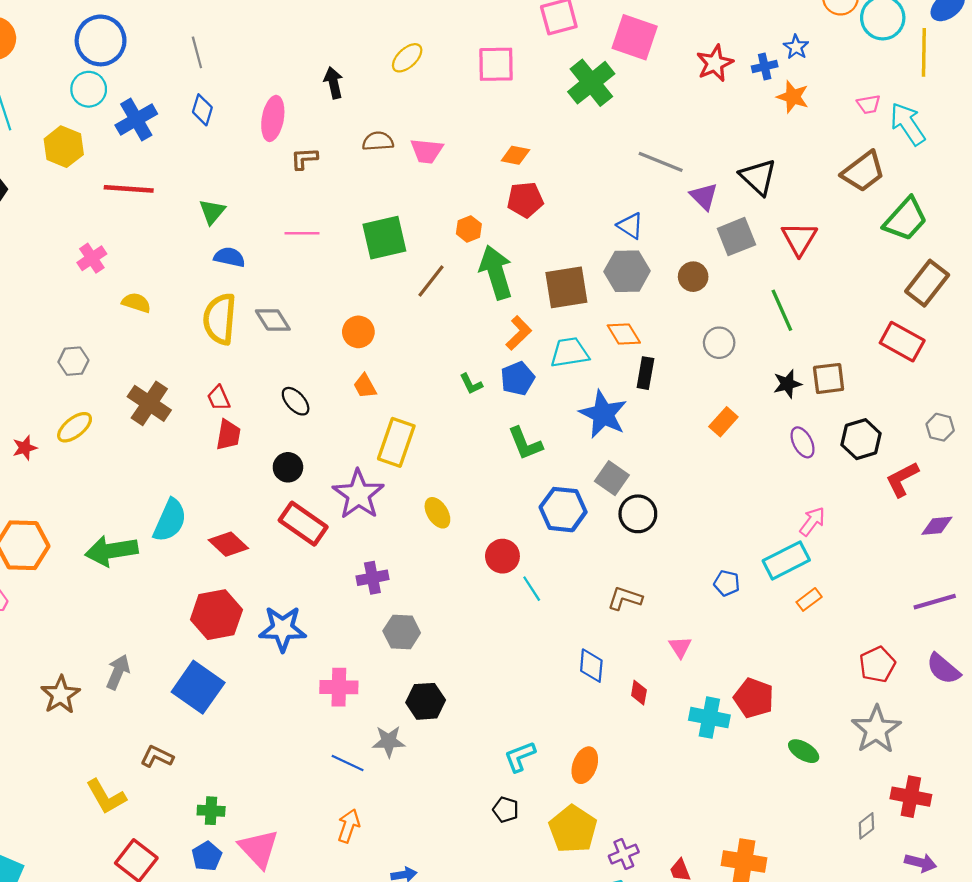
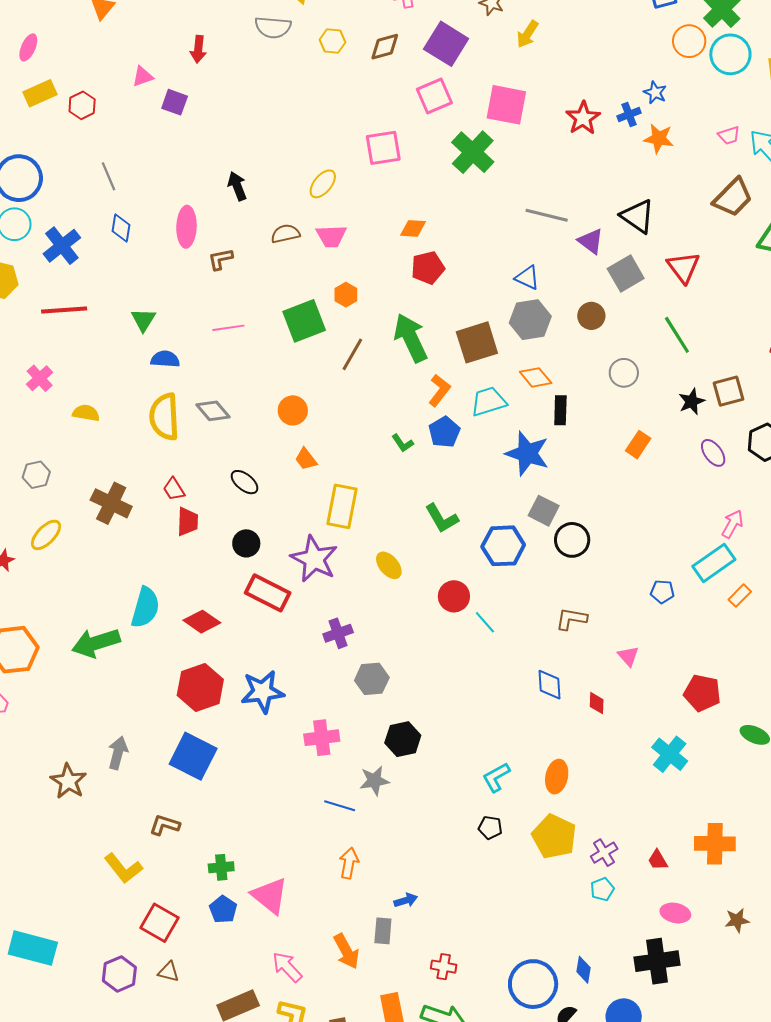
yellow ellipse: (407, 58) -> (323, 184), moved
orange hexagon: (469, 229) -> (346, 295), moved
green L-shape: (525, 443) -> (442, 518), moved
cyan cross: (709, 718) -> (670, 754), moved, turned 36

